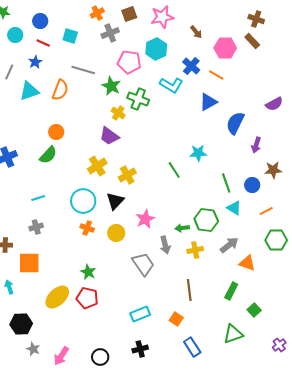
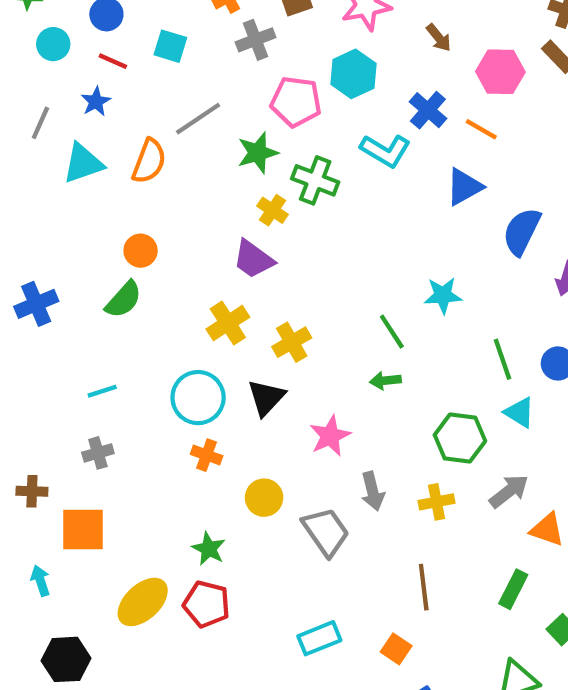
gray line: (83, 70) -> (198, 119), turned -50
green star: (111, 86) -> (258, 153), turned 30
green arrow: (182, 228) -> (385, 381), moved
yellow circle: (116, 233) -> (264, 498), moved

